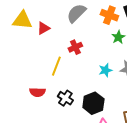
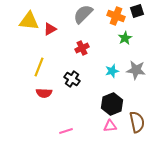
yellow line: (56, 66) -> (39, 67), moved
black cross: (65, 98) -> (72, 79), moved
black hexagon: (93, 103) -> (112, 104), moved

